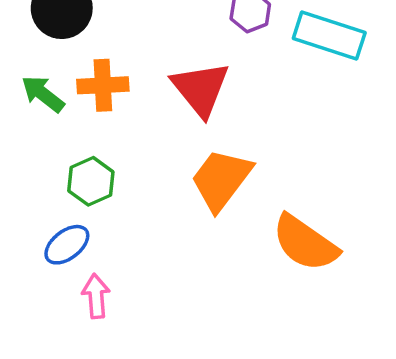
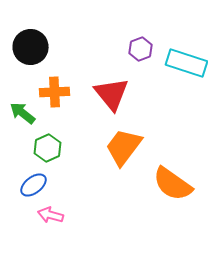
green arrow: (43, 94) -> (23, 113), moved
pink arrow: (96, 296) -> (51, 215), turned -70

